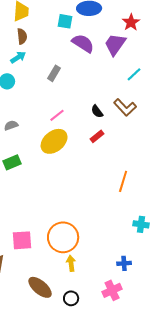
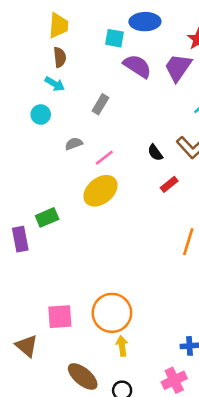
cyan arrow: (18, 57) -> (55, 84), turned 63
gray semicircle: (11, 125) -> (74, 144), moved
red rectangle: (97, 136) -> (169, 184), moved

